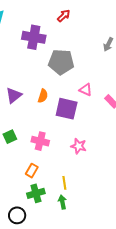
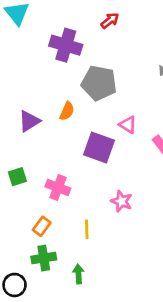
orange semicircle: (43, 96) -> (67, 111), moved
pink star: (79, 146) -> (122, 201), moved
yellow line: (64, 183) -> (87, 229), moved

